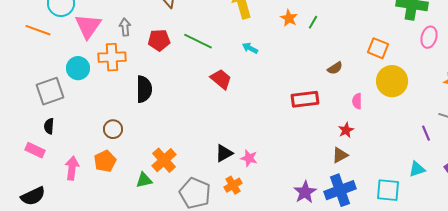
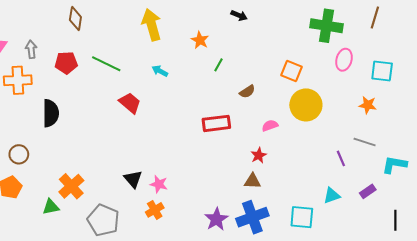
green line: (313, 22) -> (218, 65), moved
pink semicircle: (357, 101) -> (270, 126), turned 70
black triangle: (224, 153) -> (133, 179), turned -42
brown triangle: (340, 155) -> (252, 181), turned 30
orange cross: (233, 185) -> (155, 210), moved

